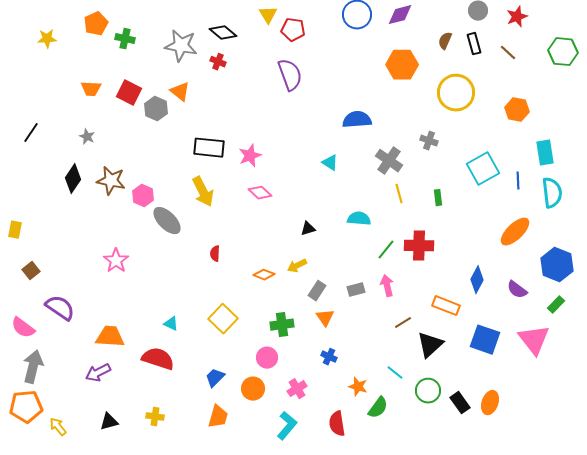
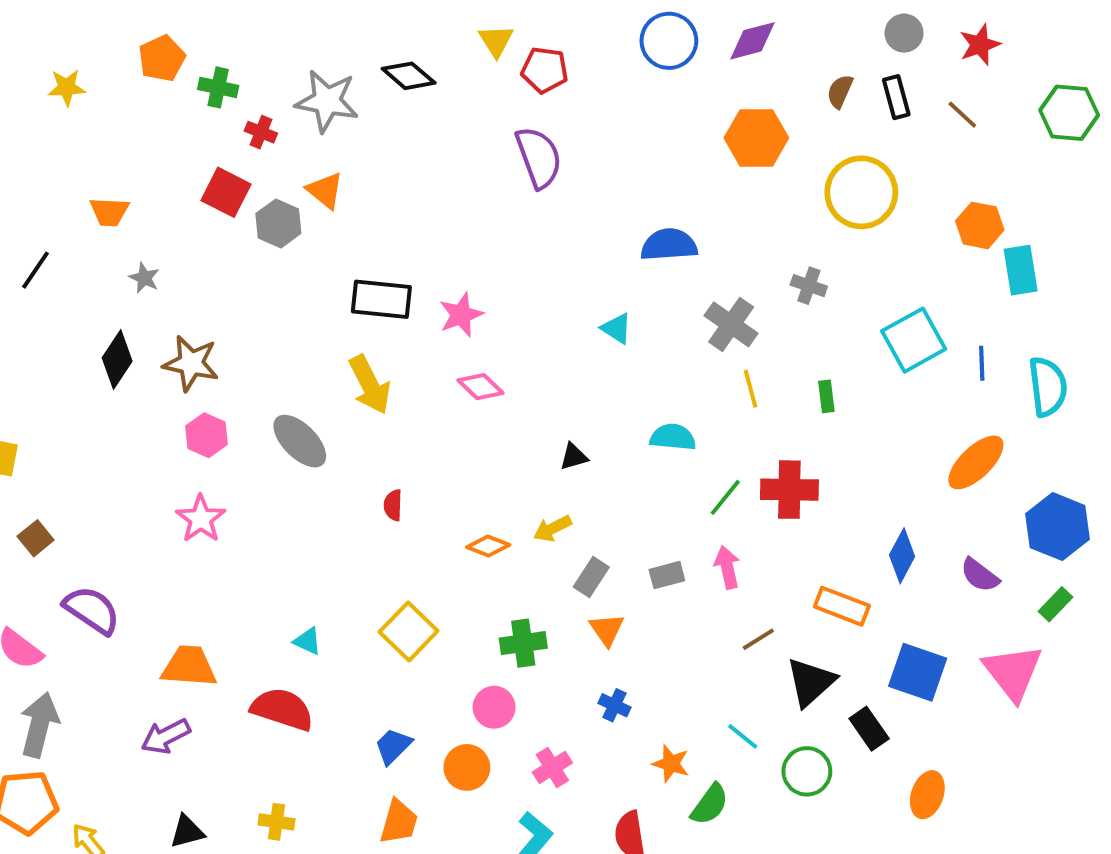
red cross: (218, 62) -> (261, 132), moved
orange trapezoid: (91, 89) -> (109, 212), moved
cyan rectangle: (545, 153) -> (1021, 270), moved
pink hexagon: (143, 196) -> (207, 435), moved
black rectangle: (460, 403) -> (869, 729), moved

